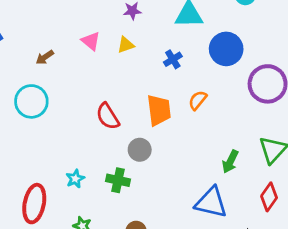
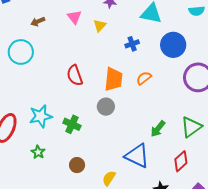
yellow triangle: (126, 45) -> (100, 26), turned -40
gray circle: (140, 150) -> (106, 107), moved
cyan star: (75, 179) -> (41, 116), size x1.6

